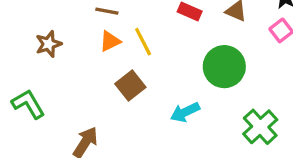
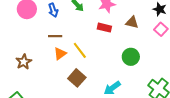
green circle: (224, 67) -> (131, 57), size x0.7

